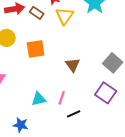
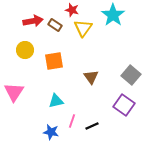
pink line: (62, 98) -> (72, 121), moved
cyan triangle: (39, 99) -> (56, 101), moved
blue star: (21, 125) -> (51, 132), moved

